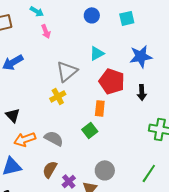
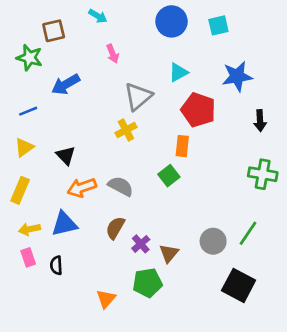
blue circle: (92, 15) -> (172, 21), size x1.5
pink arrow: (46, 31) -> (113, 54), moved
black arrow: (142, 92) -> (260, 121), moved
gray circle: (105, 170) -> (213, 241), moved

